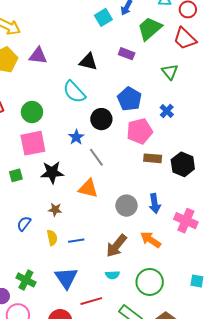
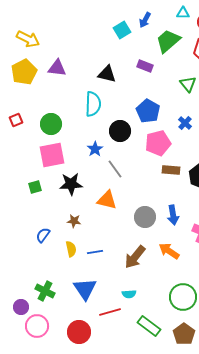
cyan semicircle: (74, 92) -> (93, 104), turned -135
cyan semicircle: (112, 275) -> (129, 294), moved
green circle: (150, 282) -> (183, 297), moved

